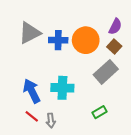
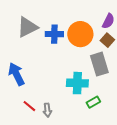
gray rectangle: (106, 72) -> (99, 64), turned -65
cyan cross: (62, 88) -> (77, 83), moved
blue arrow: (32, 91) -> (16, 74), moved

